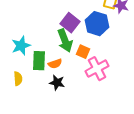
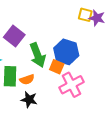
purple square: (70, 23) -> (14, 36), moved
blue hexagon: (97, 24) -> (66, 52), moved

